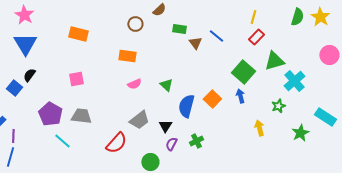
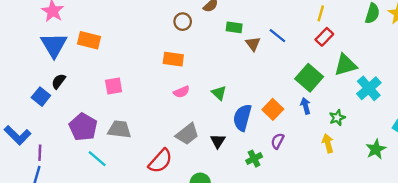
orange rectangle: (78, 34) -> (89, 40), moved
green star: (278, 106) -> (337, 118), moved
purple semicircle: (171, 144) -> (277, 141), moved

